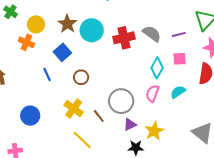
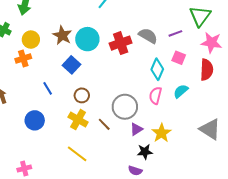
orange cross: (26, 42) -> (23, 58), turned -35
blue square: (62, 52) -> (72, 65), moved
pink square: (180, 59) -> (179, 58), turned 32
brown circle: (81, 77) -> (82, 95), moved
blue circle: (30, 116) -> (35, 120), moved
yellow line: (82, 140) -> (77, 154), moved

